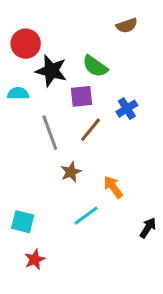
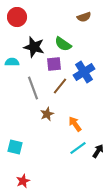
red circle: (26, 44) -> (17, 17), moved
blue cross: (127, 109) -> (84, 72), size x1.5
cyan line: (86, 216) -> (78, 148), moved
red star: (35, 259) -> (23, 181), moved

